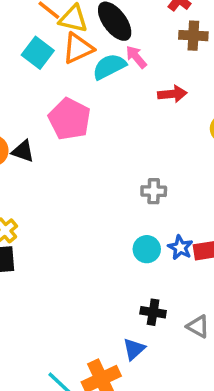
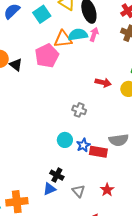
orange triangle: (78, 48) -> (63, 39), moved
pink arrow: (136, 57) -> (94, 34), turned 40
red arrow: (172, 94) -> (103, 83), moved
blue triangle: (134, 349) -> (49, 189), moved

